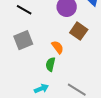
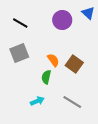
brown square: (79, 31) -> (74, 64), moved

